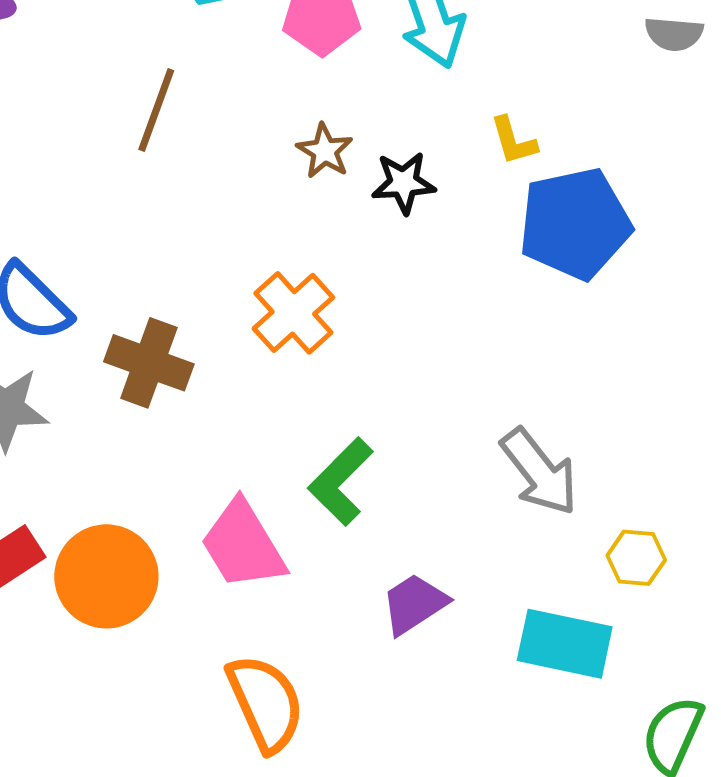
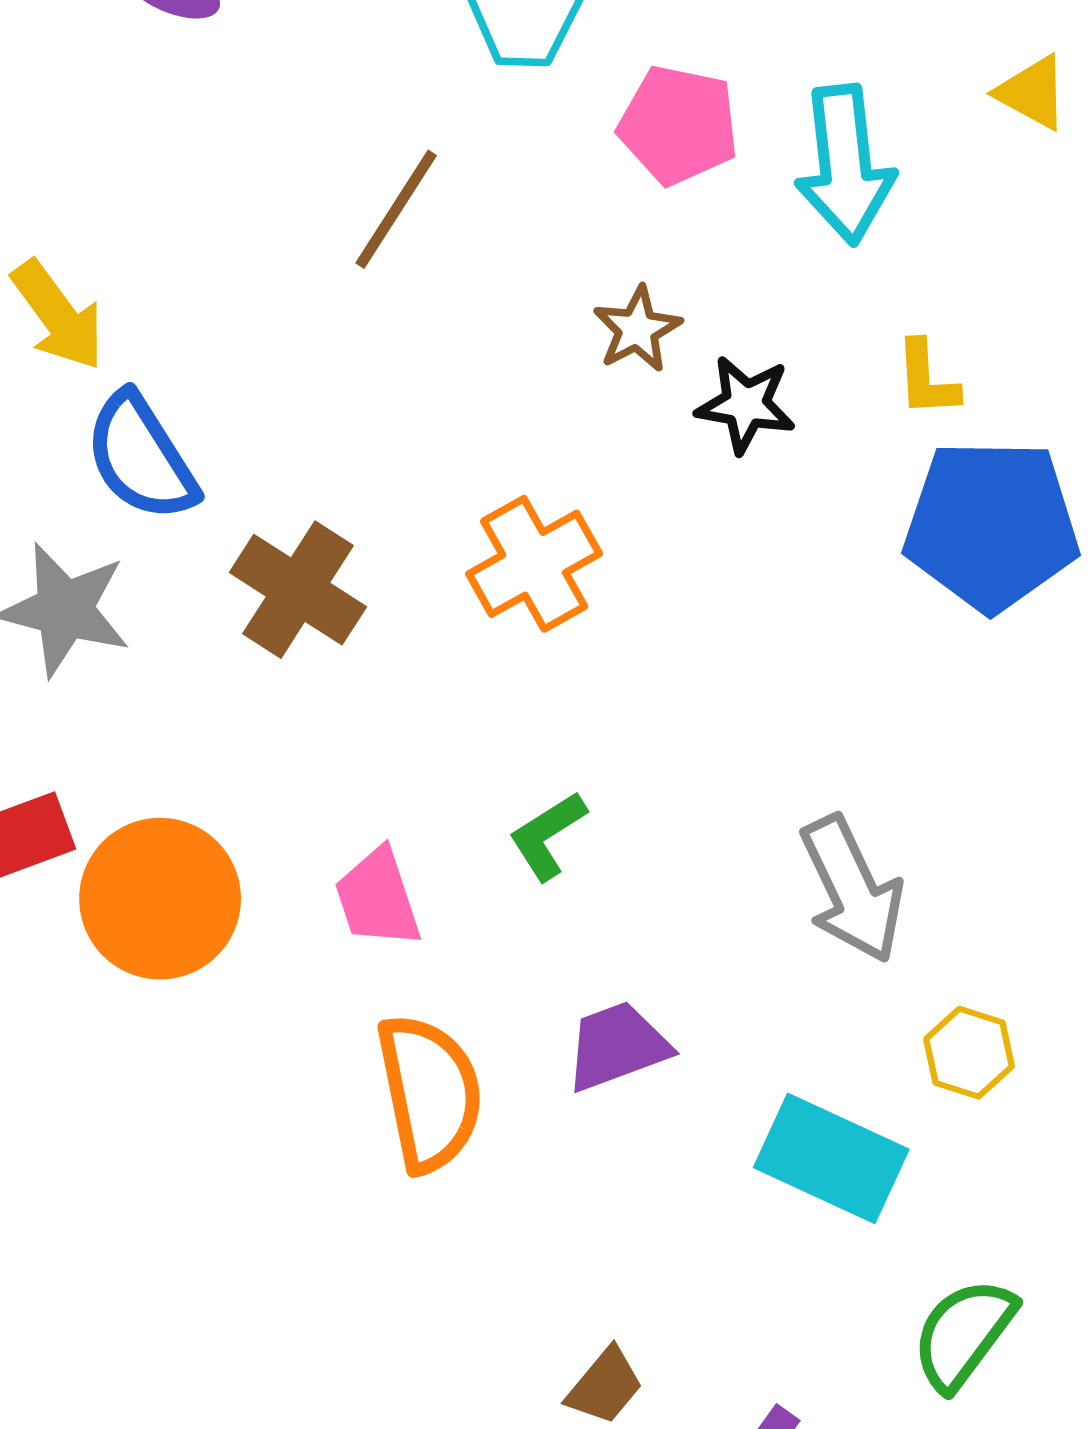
green L-shape: (341, 482) -> (548, 836), size x0.7
pink trapezoid: (243, 545) -> (378, 898), size x0.7
orange semicircle: (265, 703) -> (429, 1093), moved

